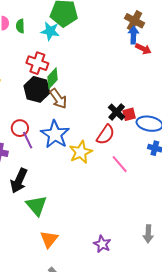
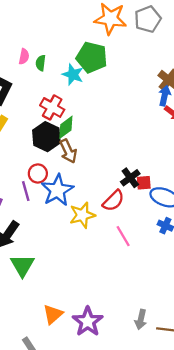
red circle: (20, 128) -> (38, 174), moved
orange triangle: (49, 239) -> (53, 314), moved
purple star: (102, 244) -> (88, 322), size x1.5

